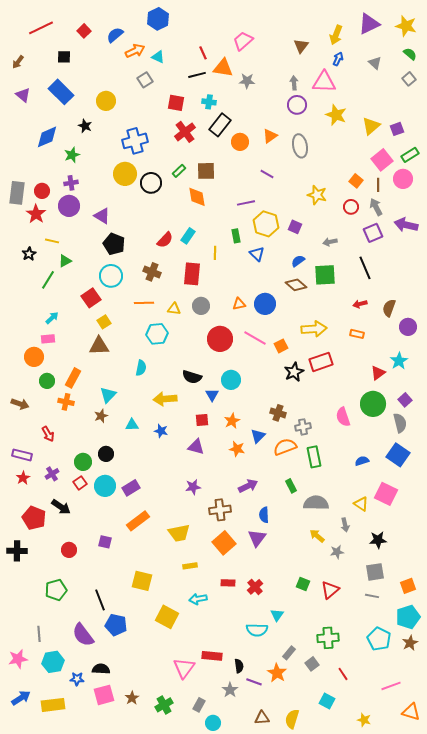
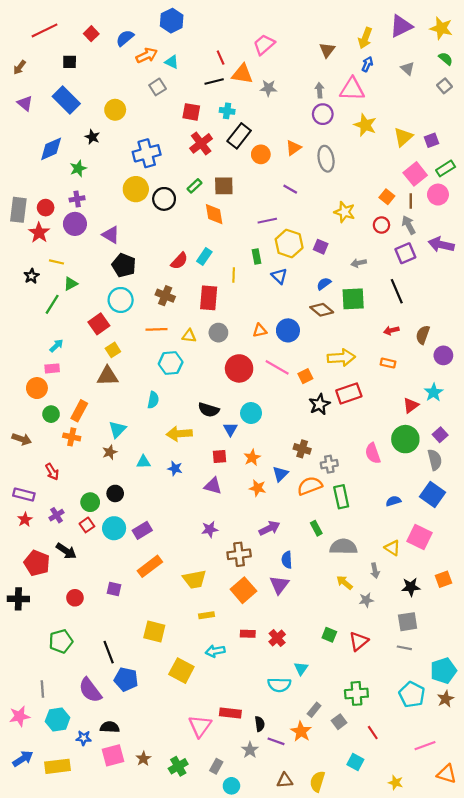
orange square: (408, 586) -> (443, 579), moved

